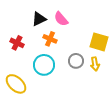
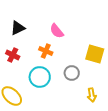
black triangle: (39, 19) -> (18, 28), moved
yellow arrow: (95, 64) -> (92, 95), moved

